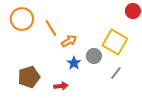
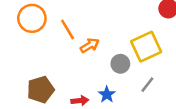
yellow square: (115, 42) -> (146, 47), turned 35
blue star: (74, 63) -> (107, 94), moved

